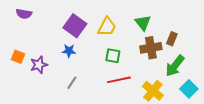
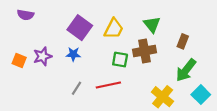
brown cross: (151, 48) -> (145, 51), moved
purple star: (39, 65) -> (43, 56), moved
red line: (119, 80) -> (108, 85), moved

